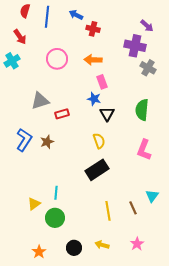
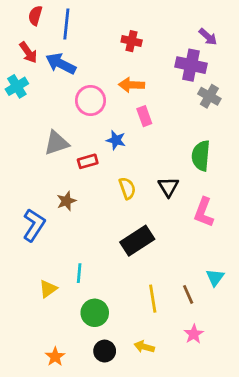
blue arrow: (76, 15) -> (61, 64), moved, size x1.5
pink circle: (57, 59) -> (90, 100), moved
blue star: (94, 99) -> (116, 140), moved
black triangle: (107, 114) -> (168, 187), moved
blue L-shape: (24, 140) -> (34, 225), moved
yellow semicircle: (99, 141) -> (127, 188), moved
green circle: (55, 218) -> (95, 313), moved
pink star: (137, 244) -> (194, 334), moved

